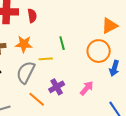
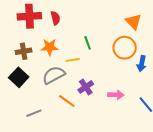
orange triangle: (110, 26) -> (133, 22), turned -42
gray semicircle: (26, 72) -> (54, 75), turned 40
pink arrow: (87, 88) -> (116, 95), moved, turned 56

